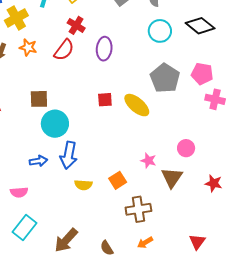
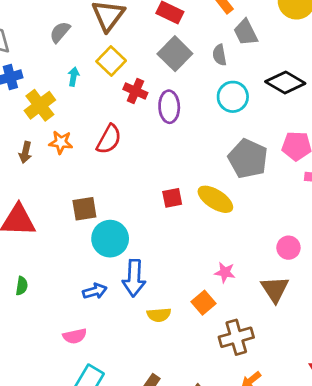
red cross: (76, 25) -> (135, 91), moved
purple ellipse: (104, 49) -> (169, 107), moved
pink star: (148, 161) -> (225, 272), moved

